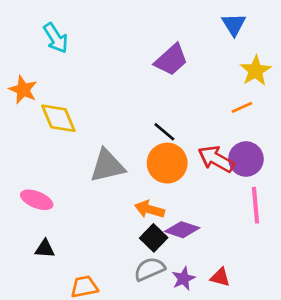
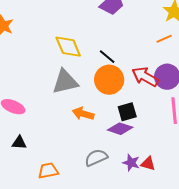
yellow diamond: (58, 118) -> (68, 47), moved
orange arrow: (149, 209) -> (83, 114), moved
black square: (154, 238) -> (127, 112), moved, turned 30
purple star: (183, 279) -> (131, 163), moved, turned -30

